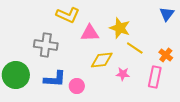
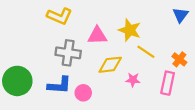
yellow L-shape: (68, 15) -> (59, 16), moved
gray cross: (46, 45) -> (68, 53), moved

